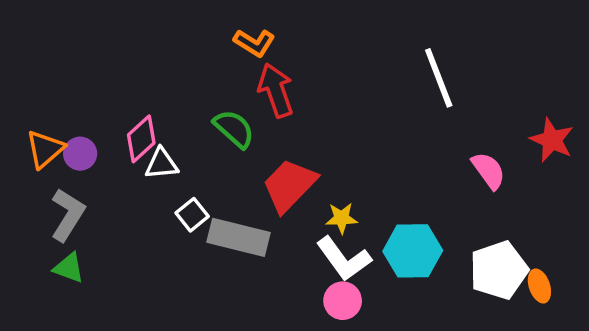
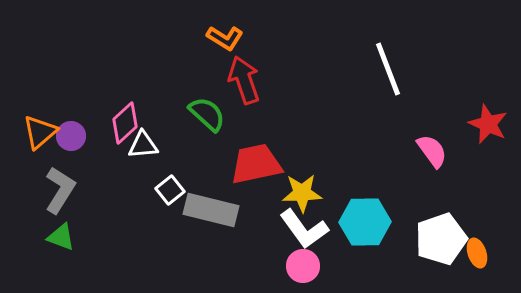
red trapezoid: (289, 185) -> (256, 164), turned 34
yellow star: (341, 218) -> (302, 193), size x1.4

